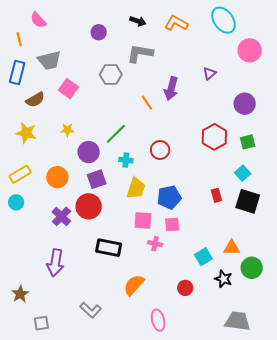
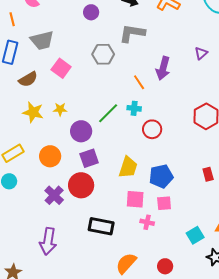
yellow star: (26, 133) -> (33, 112), moved
cyan cross: (126, 160) -> (134, 108), moved
red circle: (185, 288) -> (165, 266), moved

